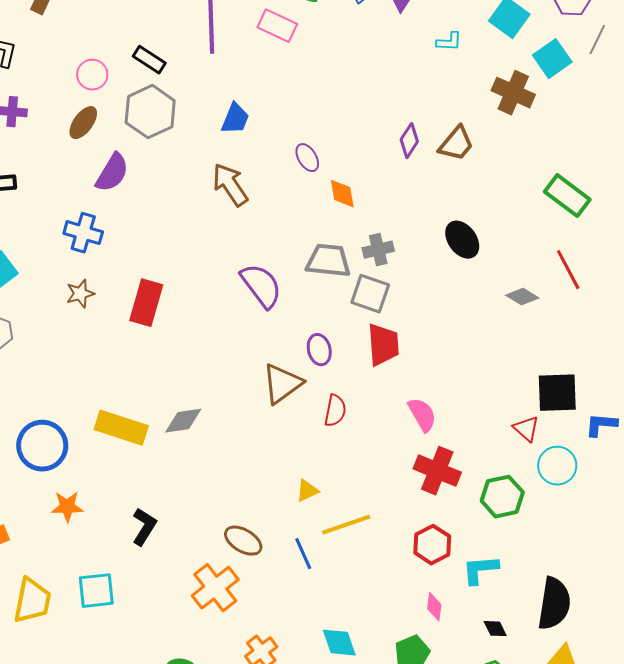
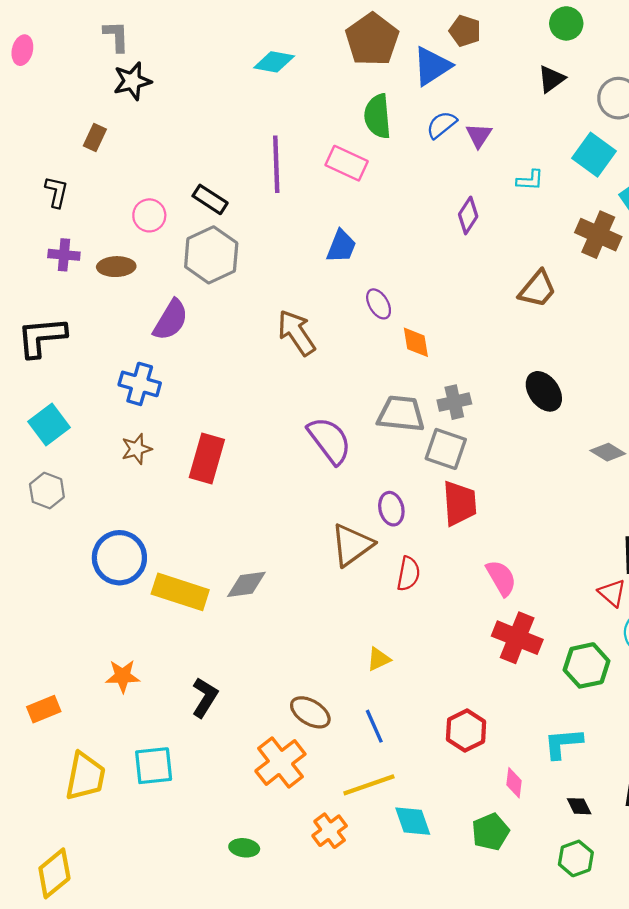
blue trapezoid: (235, 119) -> (341, 246), moved
brown ellipse: (83, 123) -> (116, 267), moved, turned 52
purple diamond: (409, 141) -> (468, 215), moved
blue circle: (42, 446) -> (119, 558), moved
yellow line: (346, 525) -> (369, 785), moved
red hexagon: (432, 545) -> (466, 730), moved

